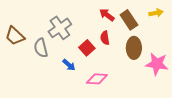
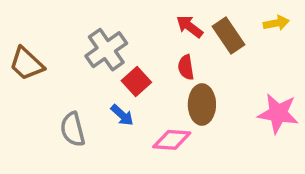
gray semicircle: (41, 48) -> (73, 129), moved
red square: (87, 48) -> (136, 81), moved
brown ellipse: (134, 48) -> (202, 104), moved

